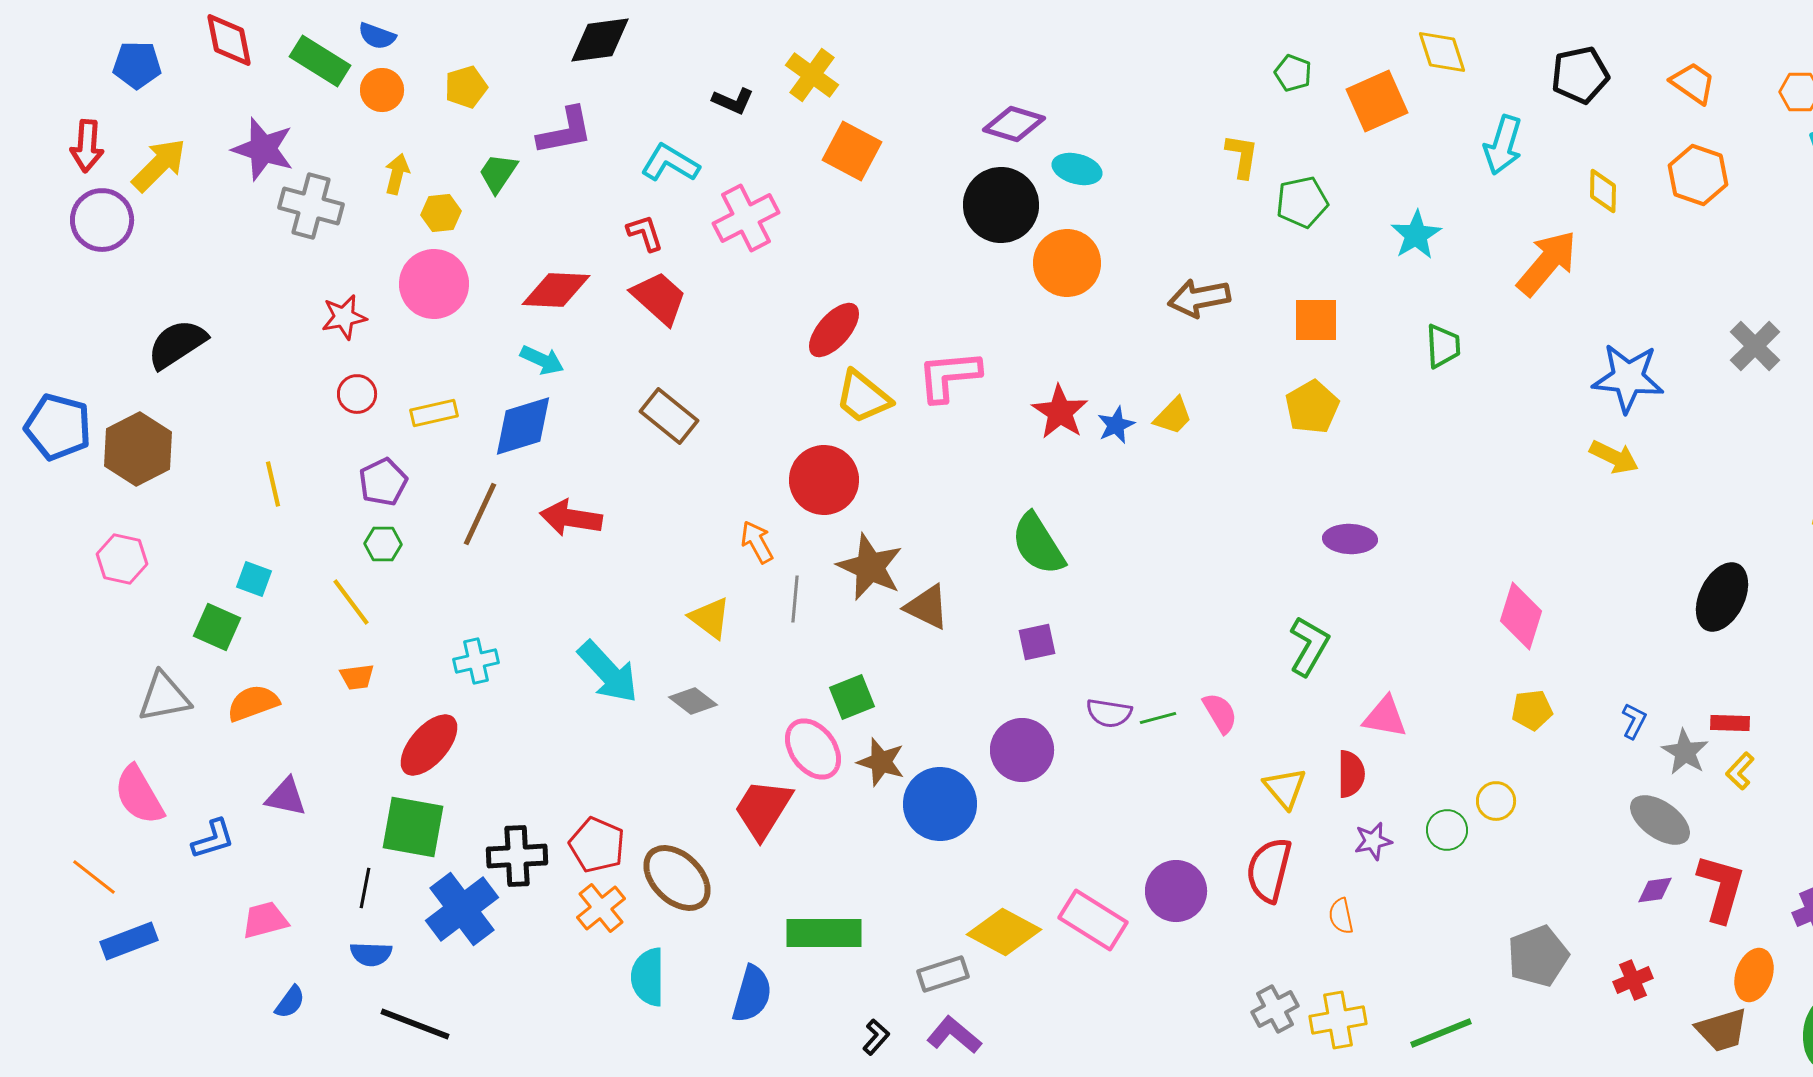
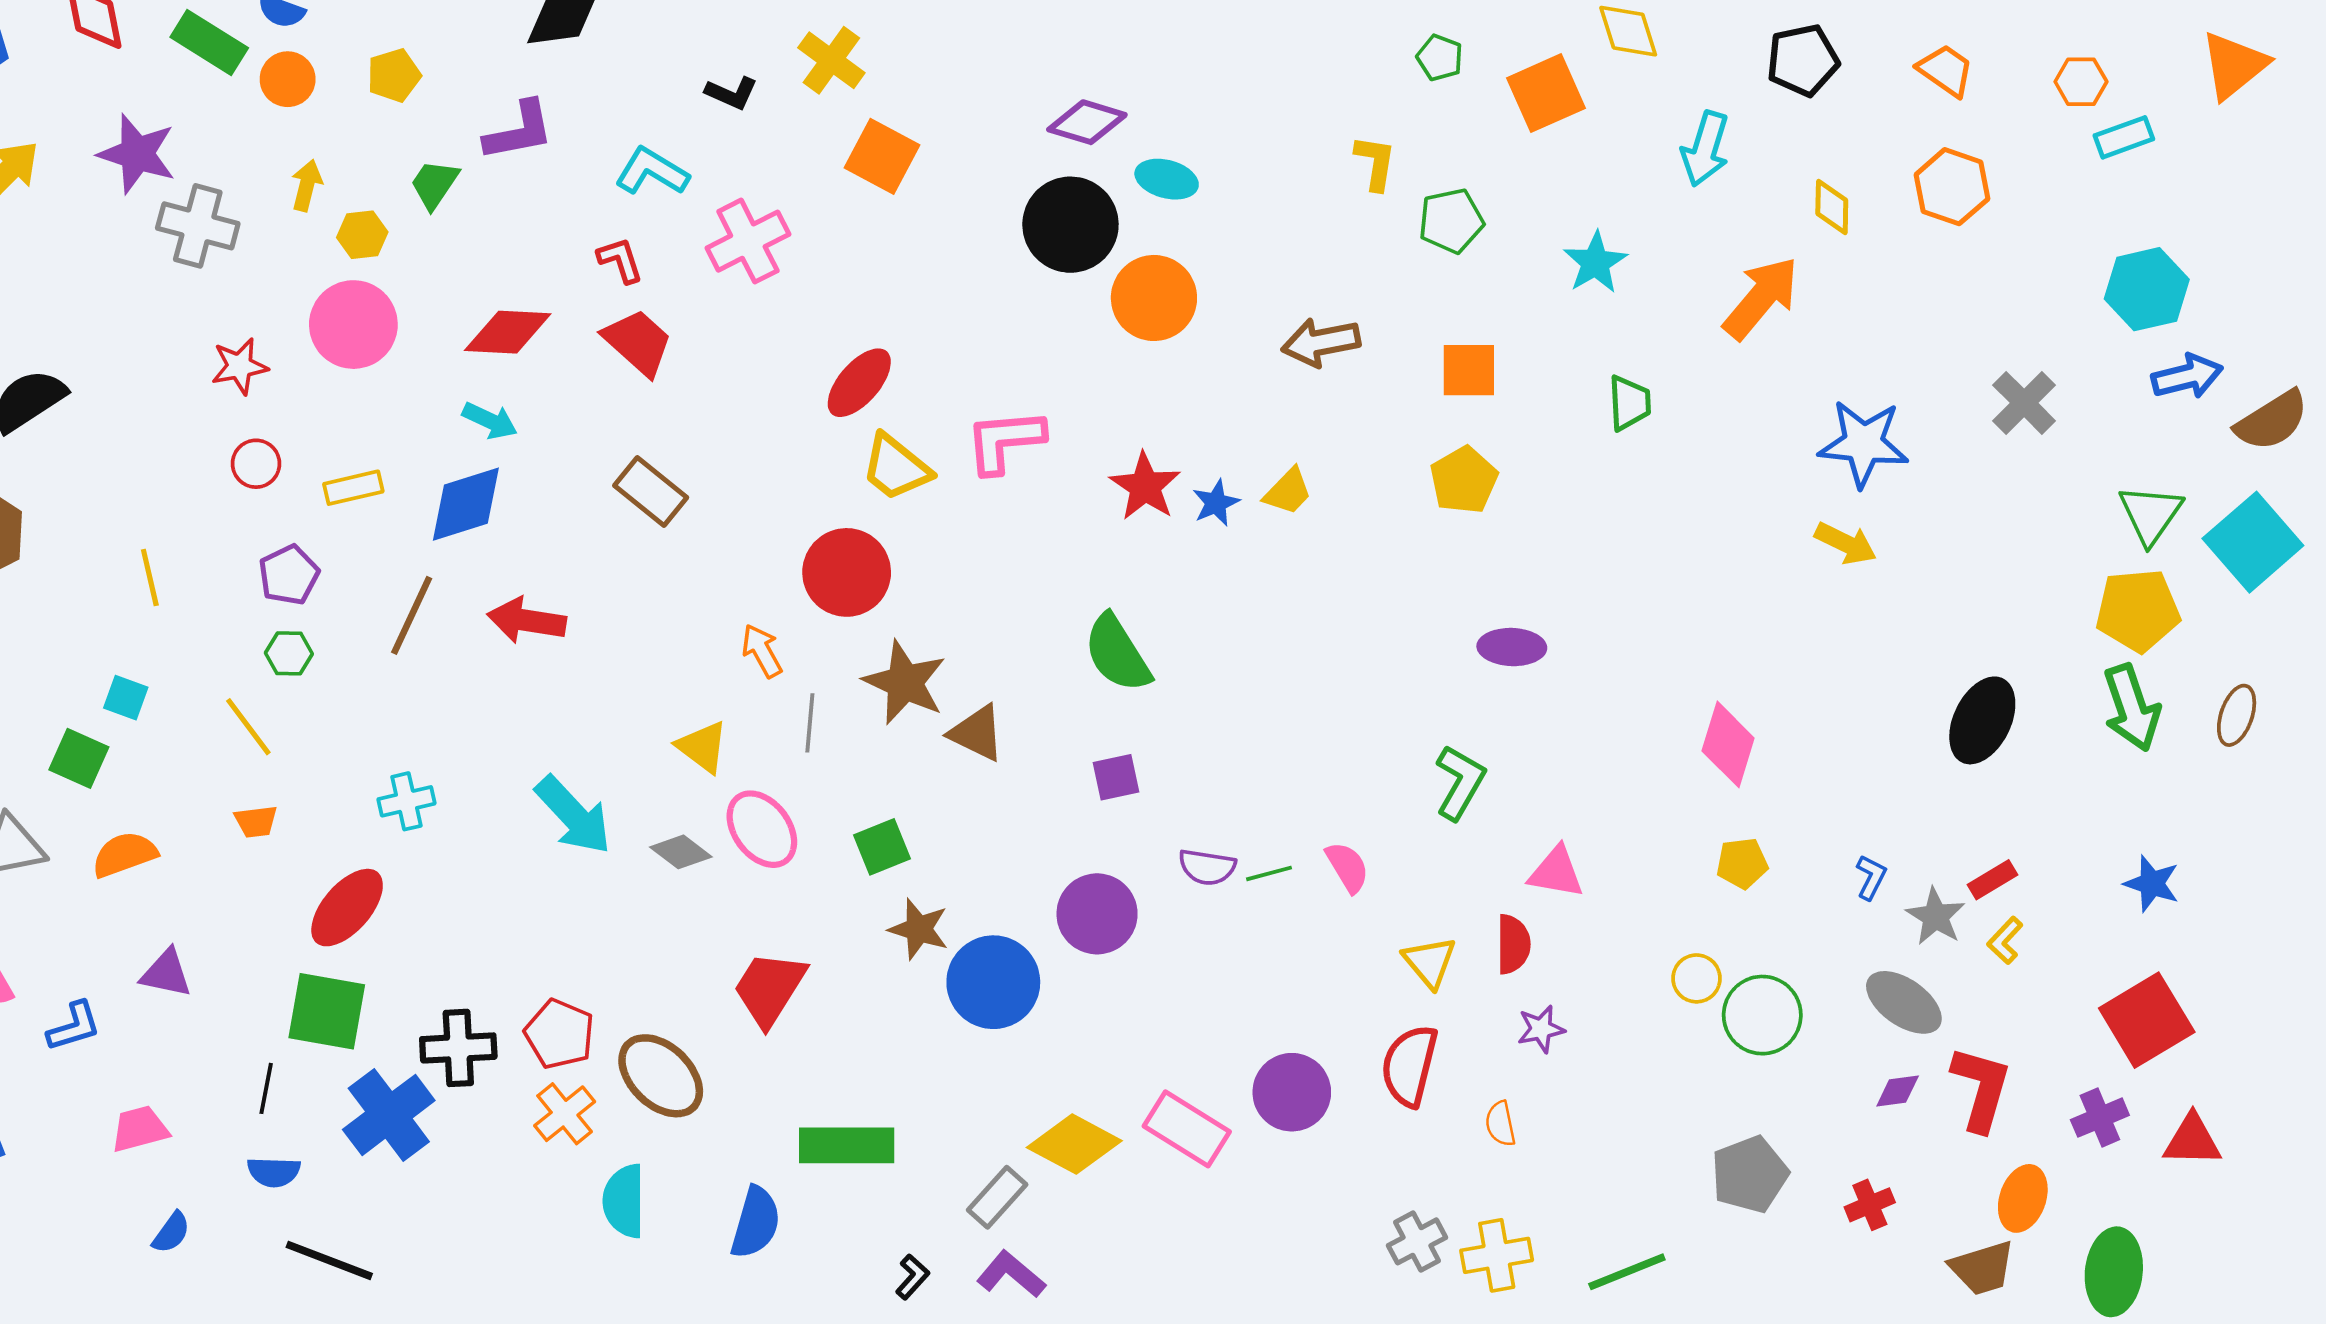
red rectangle: (1730, 723) -> (1992, 880), turned -33
pink ellipse: (813, 749) -> (762, 829), moved
green circle: (1447, 830) -> (1762, 1015), moved, size x1.5
gray rectangle: (943, 974) -> (997, 1197), turned -30

